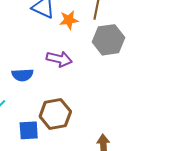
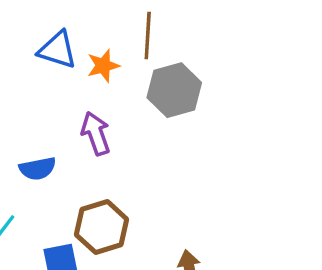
purple arrow: (59, 59) -> (96, 133), turned -115

